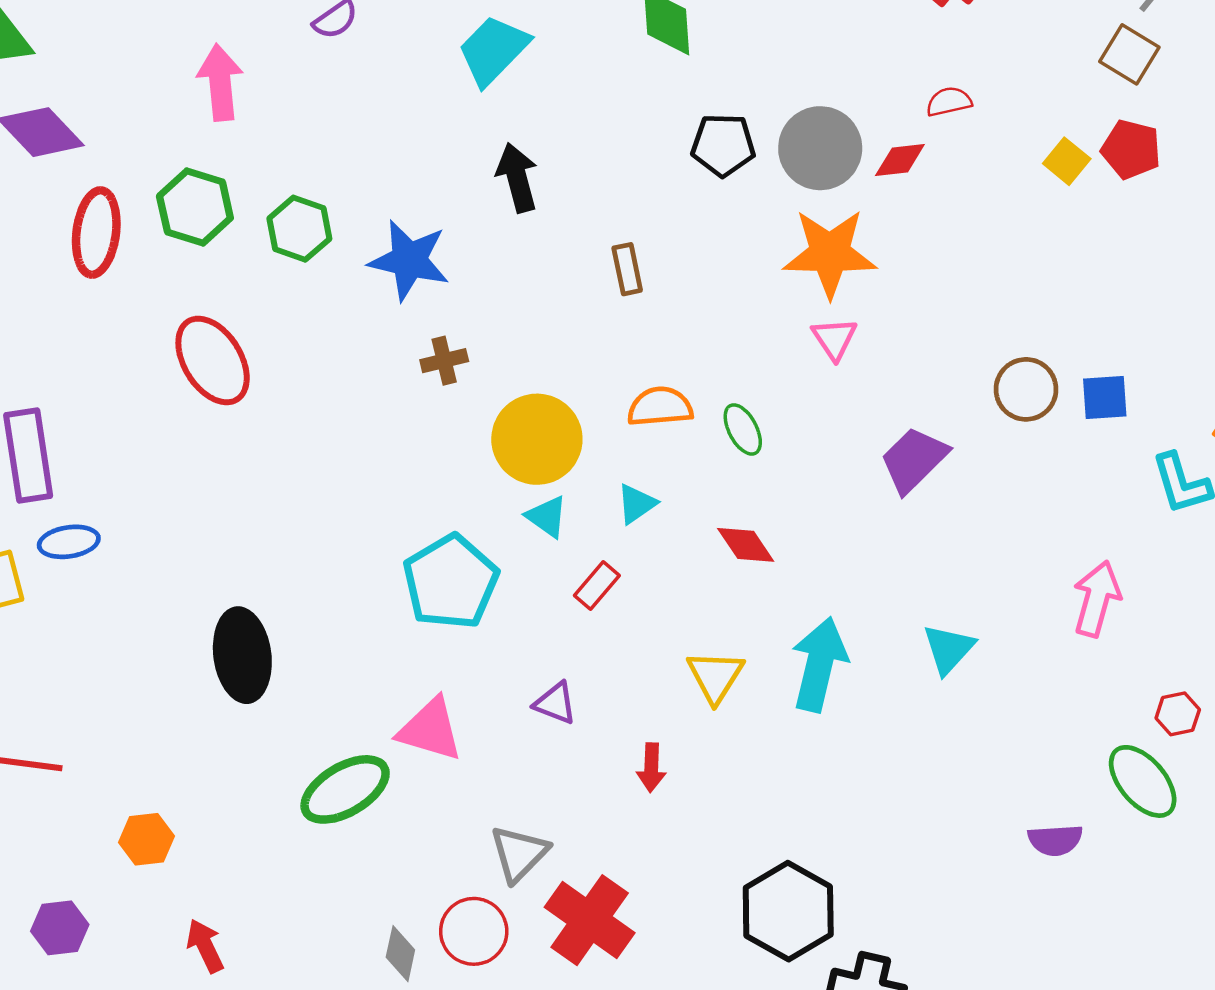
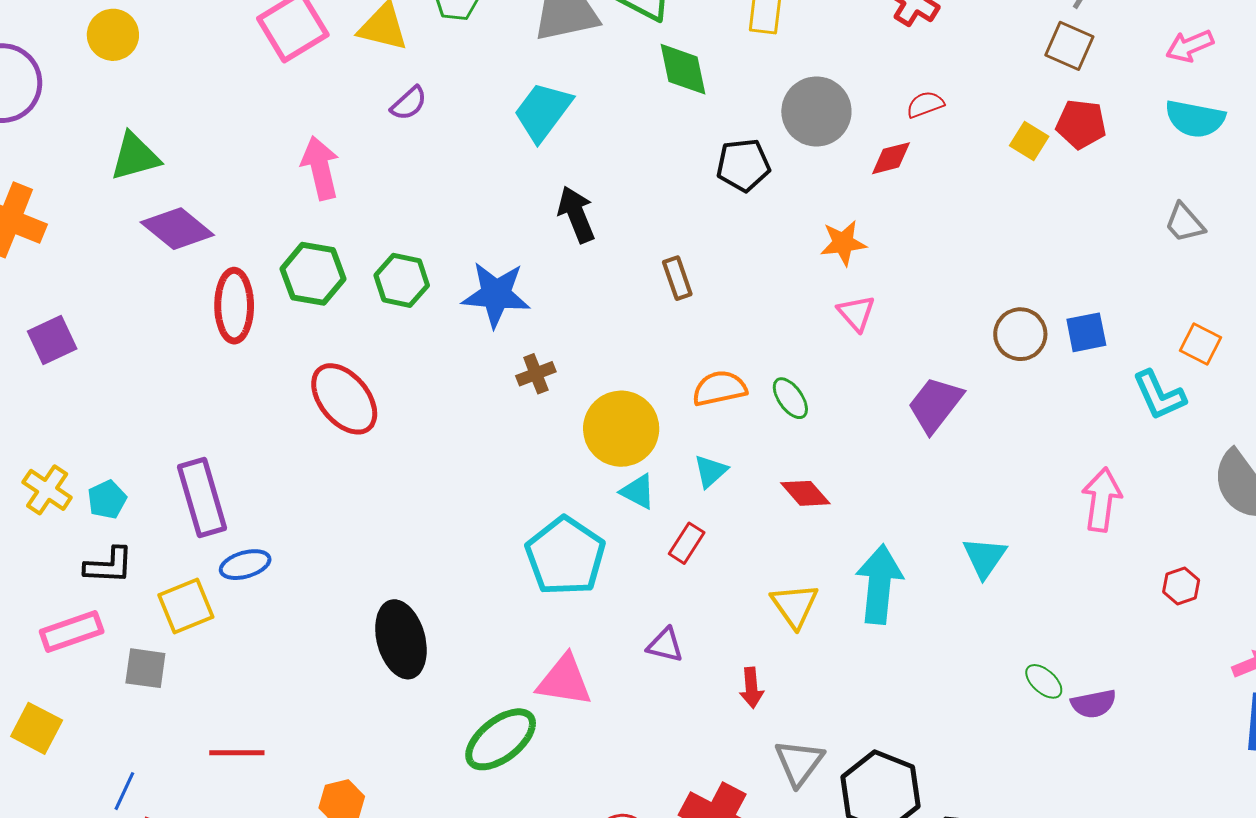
gray circle: (820, 148) -> (816, 111), moved
orange star: (830, 253) -> (843, 243), size x0.6
green ellipse: (1143, 781) -> (1044, 681), moved, size x0.6
gray triangle: (519, 854) -> (799, 763), moved

